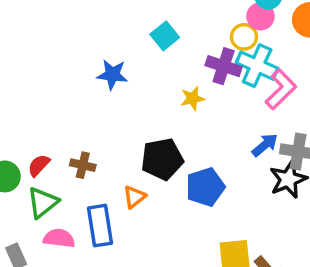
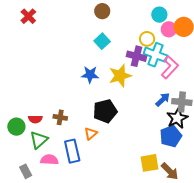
pink circle: (261, 16) -> (169, 29), moved
blue star: (112, 75) -> (90, 75), moved
yellow star: (192, 98) -> (120, 76), size x1.6
red semicircle: (39, 165) -> (35, 119), turned -128
blue pentagon: (205, 187) -> (171, 136), moved

